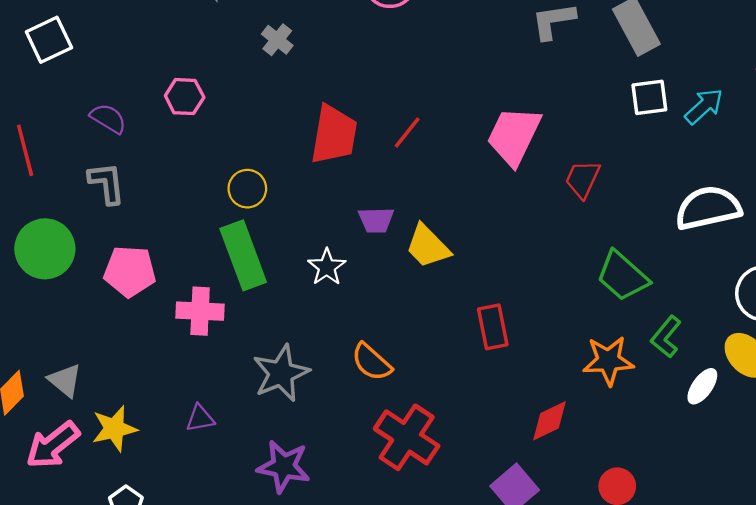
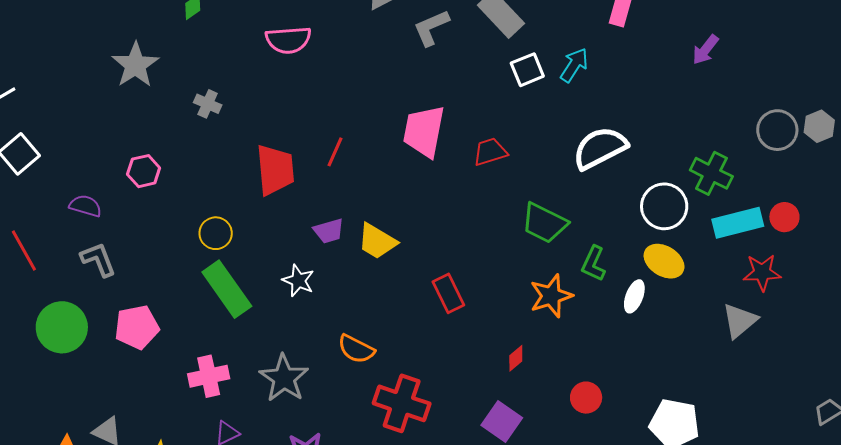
red trapezoid: (583, 179) -> (490, 152), turned 63
pink cross: (200, 311) -> (209, 376), moved
red diamond: (549, 421) -> (516, 358), size x0.7

